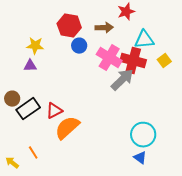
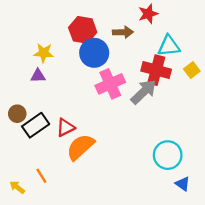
blue circle: (79, 46) -> (94, 53), size x1.6
pink cross: (109, 58) -> (110, 84), moved, turned 35
blue triangle: (140, 158) -> (183, 184), moved

